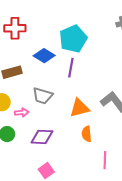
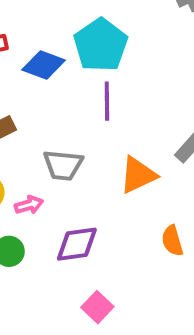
blue diamond: (44, 56) -> (44, 65), moved
orange semicircle: (87, 134) -> (172, 241), moved

